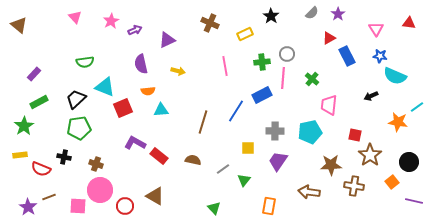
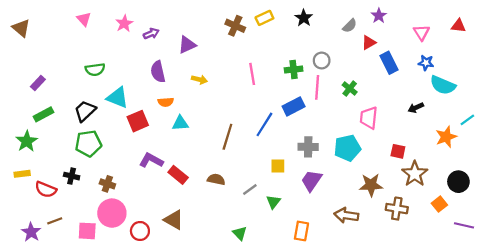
gray semicircle: (312, 13) -> (350, 26), moved
yellow rectangle: (245, 34) -> (264, 18), moved
orange star: (398, 122) -> (446, 137), turned -30

